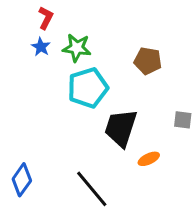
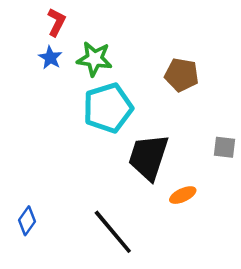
blue diamond: (22, 180) -> (27, 221), size x0.7

